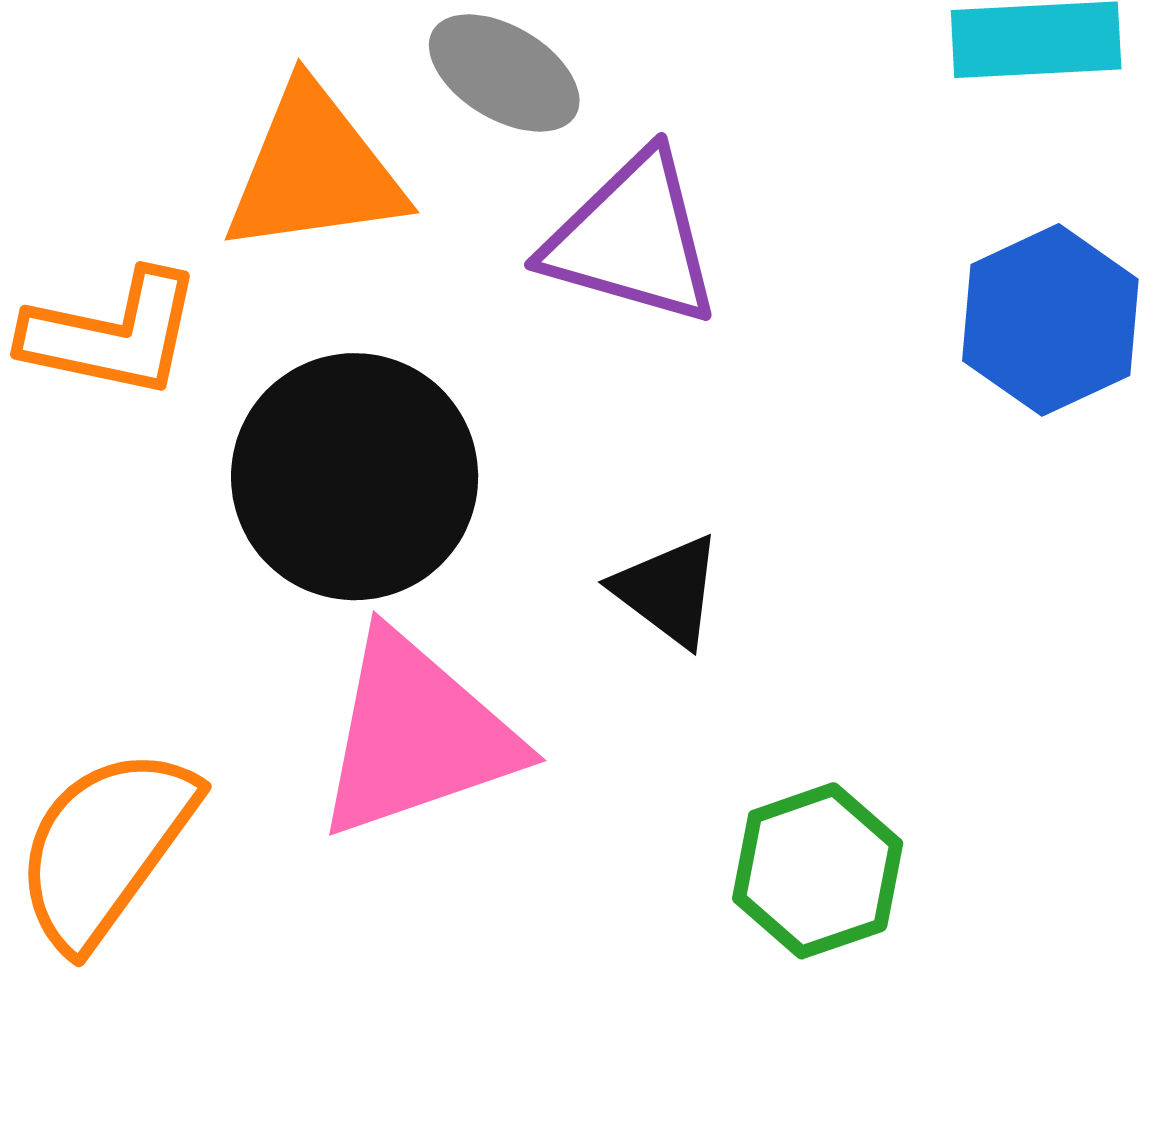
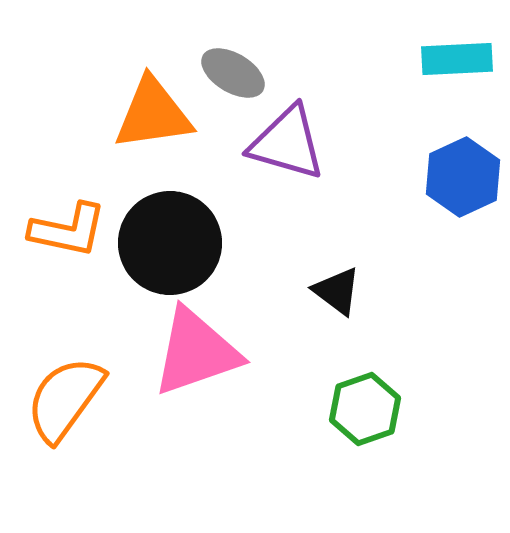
orange L-shape: (112, 334) -> (68, 230), moved
black triangle: (668, 591) -> (337, 291), moved

